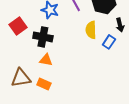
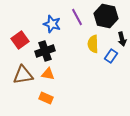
black cross: (43, 37) -> (45, 51), turned -30
brown triangle: (21, 78) -> (23, 75), moved

